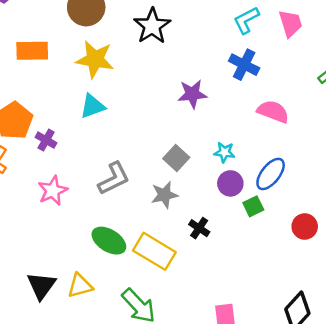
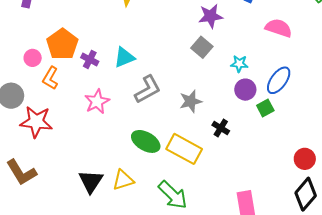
cyan triangle: (92, 106) -> (124, 57), moved
gray square: (176, 158) -> (202, 47), moved
red circle: (305, 226) -> (305, 159), moved

